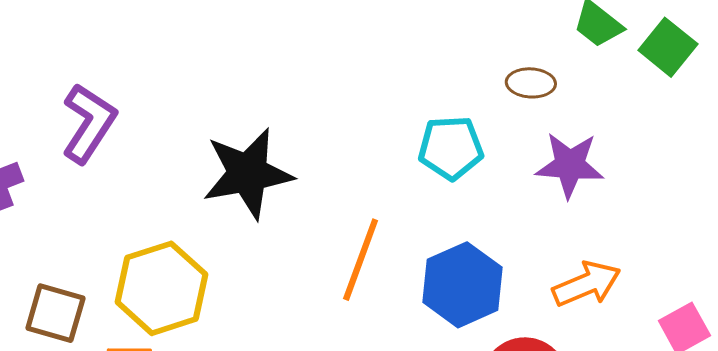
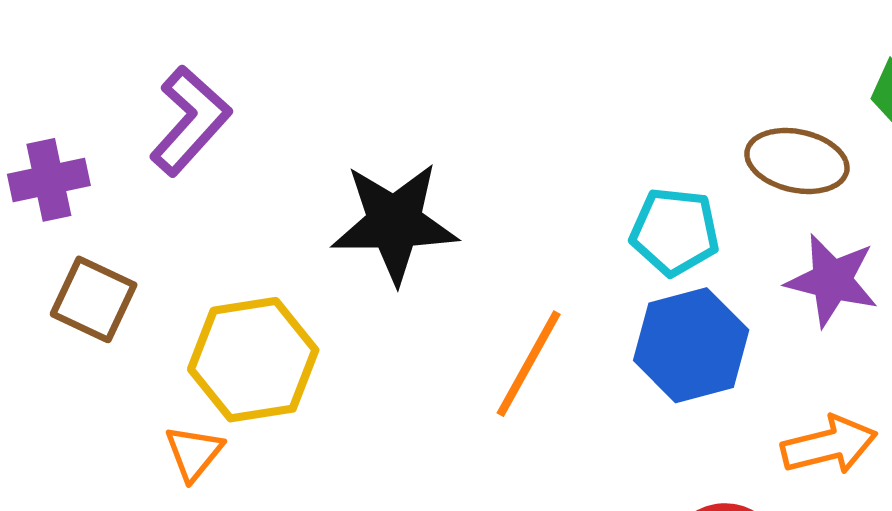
brown ellipse: (531, 83) -> (797, 161), size x1.5
blue hexagon: (463, 285) -> (691, 345), moved
brown square: (55, 313) -> (94, 299), moved

